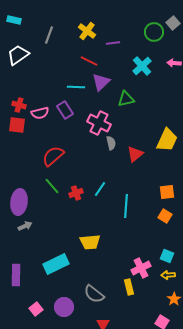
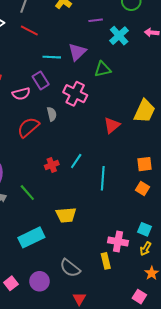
purple line: (113, 43) -> (96, 20), moved
red line: (89, 61) -> (29, 31), moved
pink semicircle: (40, 113) -> (21, 94), moved
gray semicircle: (111, 143) -> (52, 114), moved
green line: (52, 186) -> (27, 193), moved
pink cross: (141, 268) -> (118, 242), turned 36
yellow arrow: (168, 275) -> (146, 249), turned -56

